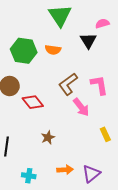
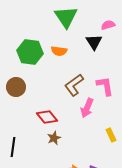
red diamond: (33, 102) -> (47, 117), moved
pink arrow: (81, 107) -> (87, 108), turned 60

